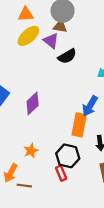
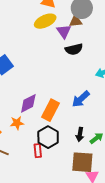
brown triangle: (60, 26) -> (76, 21), turned -32
purple diamond: (33, 103) -> (28, 103), moved
orange rectangle: (79, 125) -> (51, 110), moved

